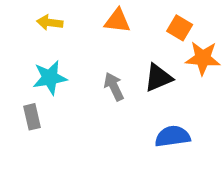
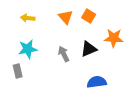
orange triangle: (117, 21) -> (66, 17), turned 42
orange square: (180, 28) -> (89, 16), moved

